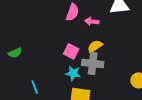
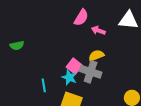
pink square: (71, 51) -> (74, 66), moved
cyan line: (35, 87) -> (44, 85), moved

